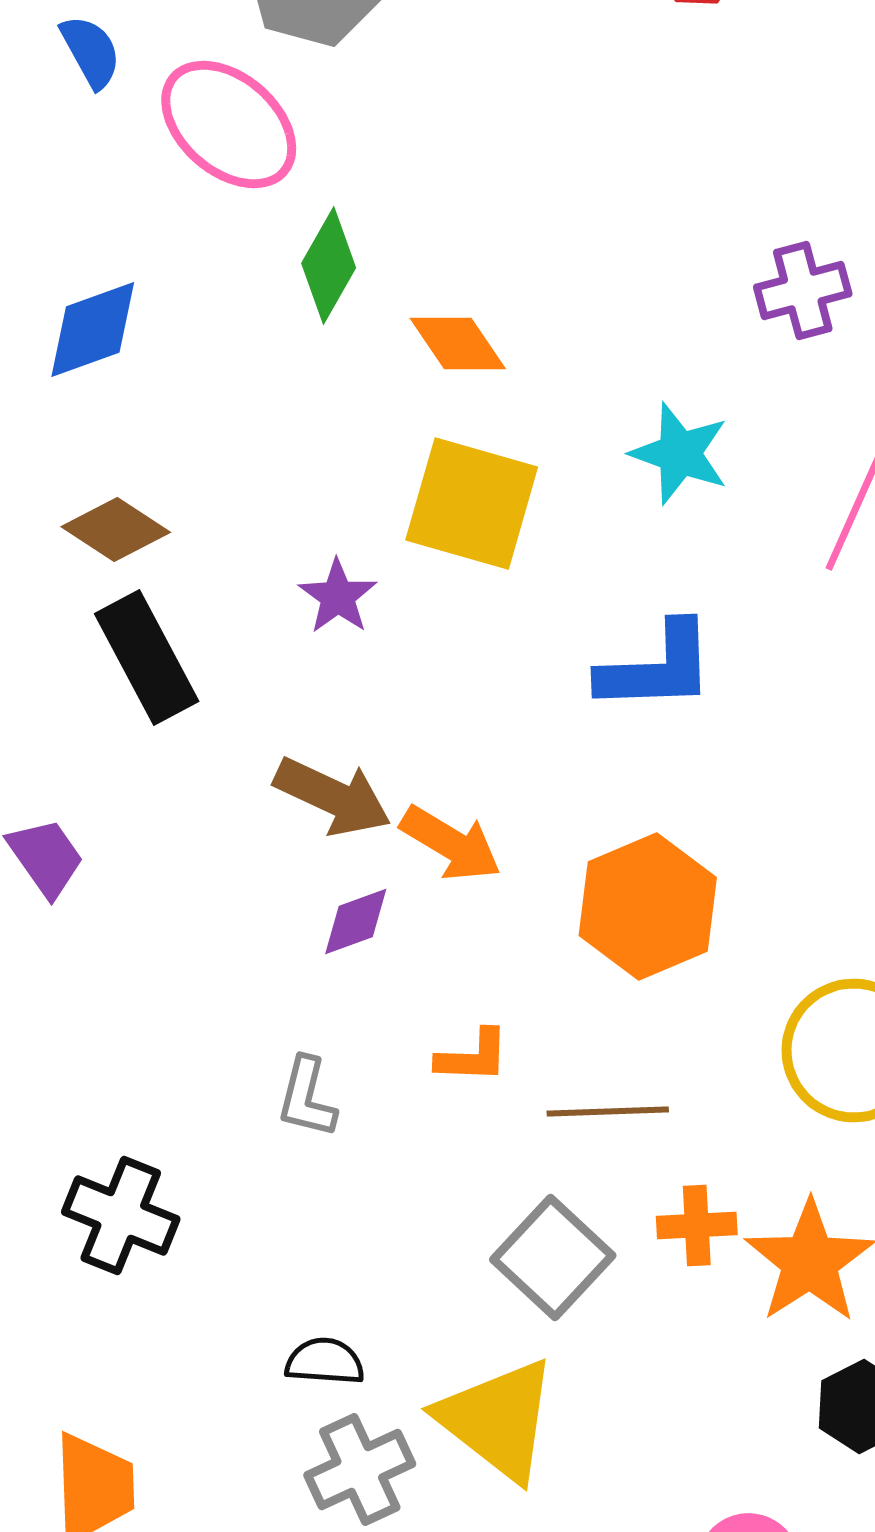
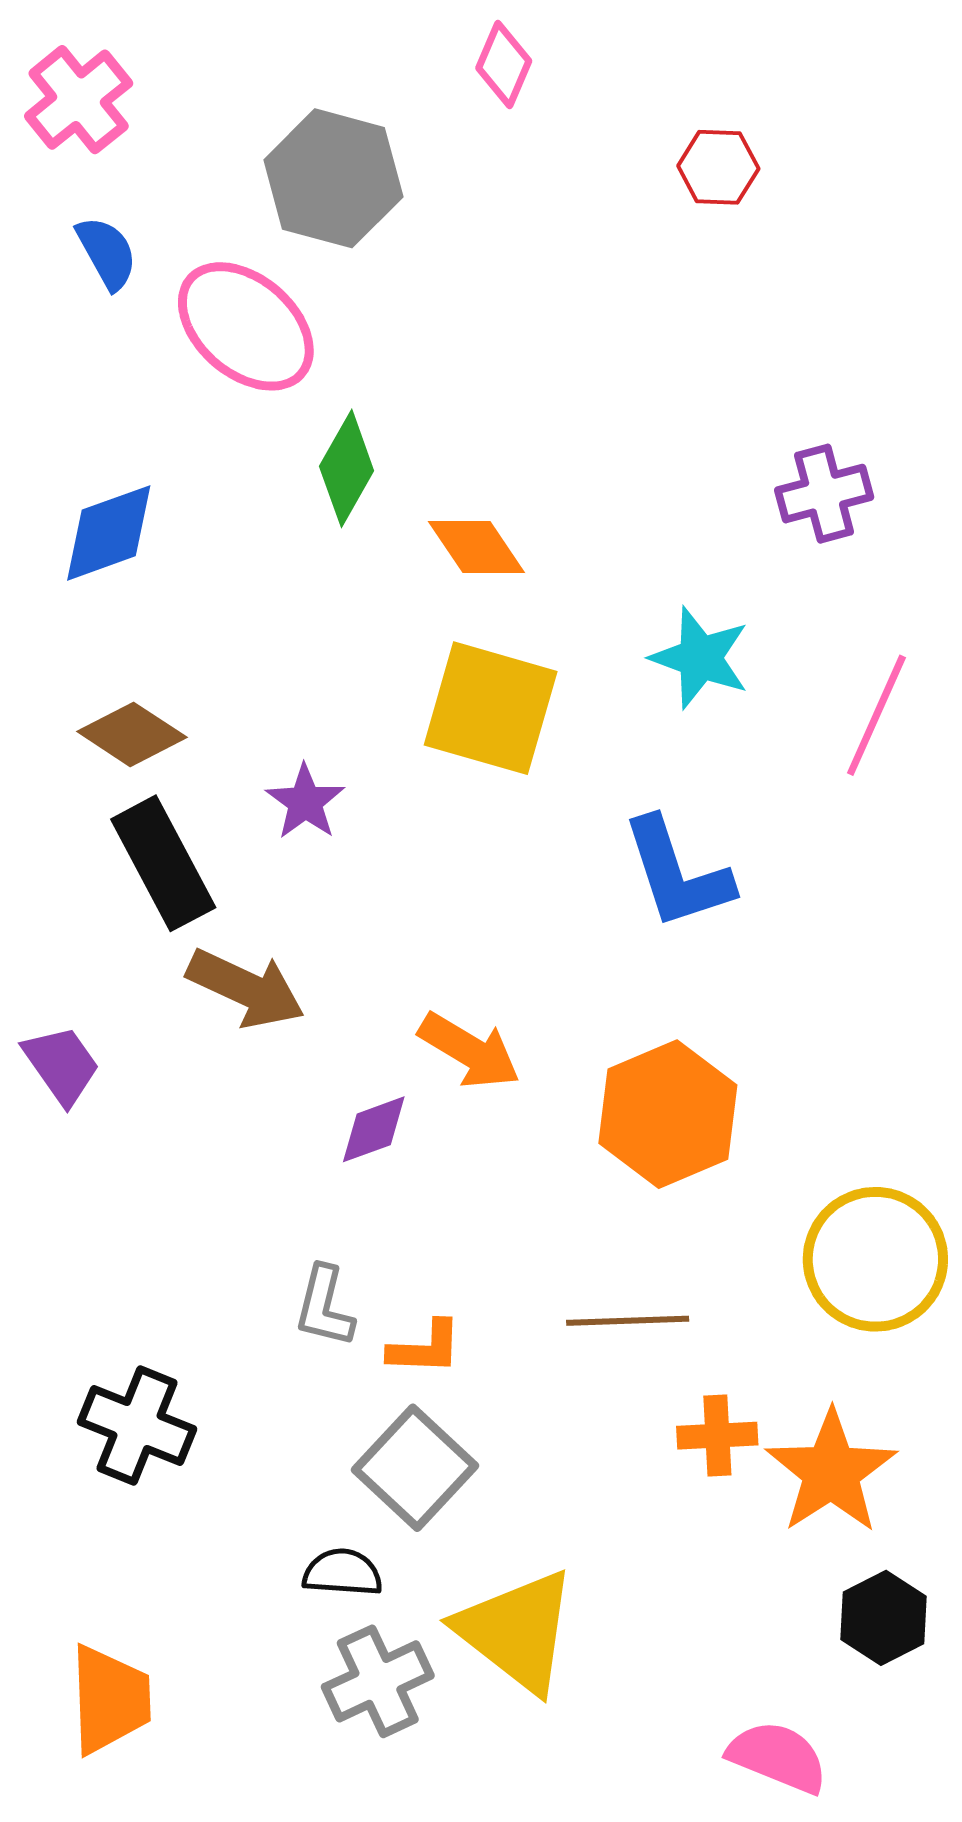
purple star: (338, 596) -> (305, 802), moved
blue L-shape: (657, 668) -> (677, 873), turned 74
brown arrow: (333, 796) -> (246, 988), moved
orange L-shape: (473, 1056) -> (425, 1348), moved
gray square: (553, 1258) -> (415, 1468), moved

